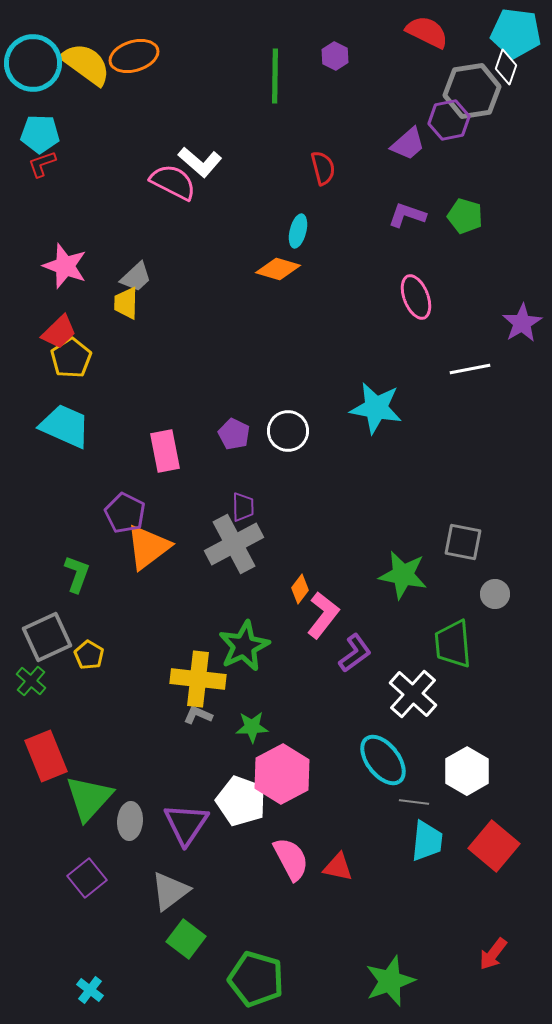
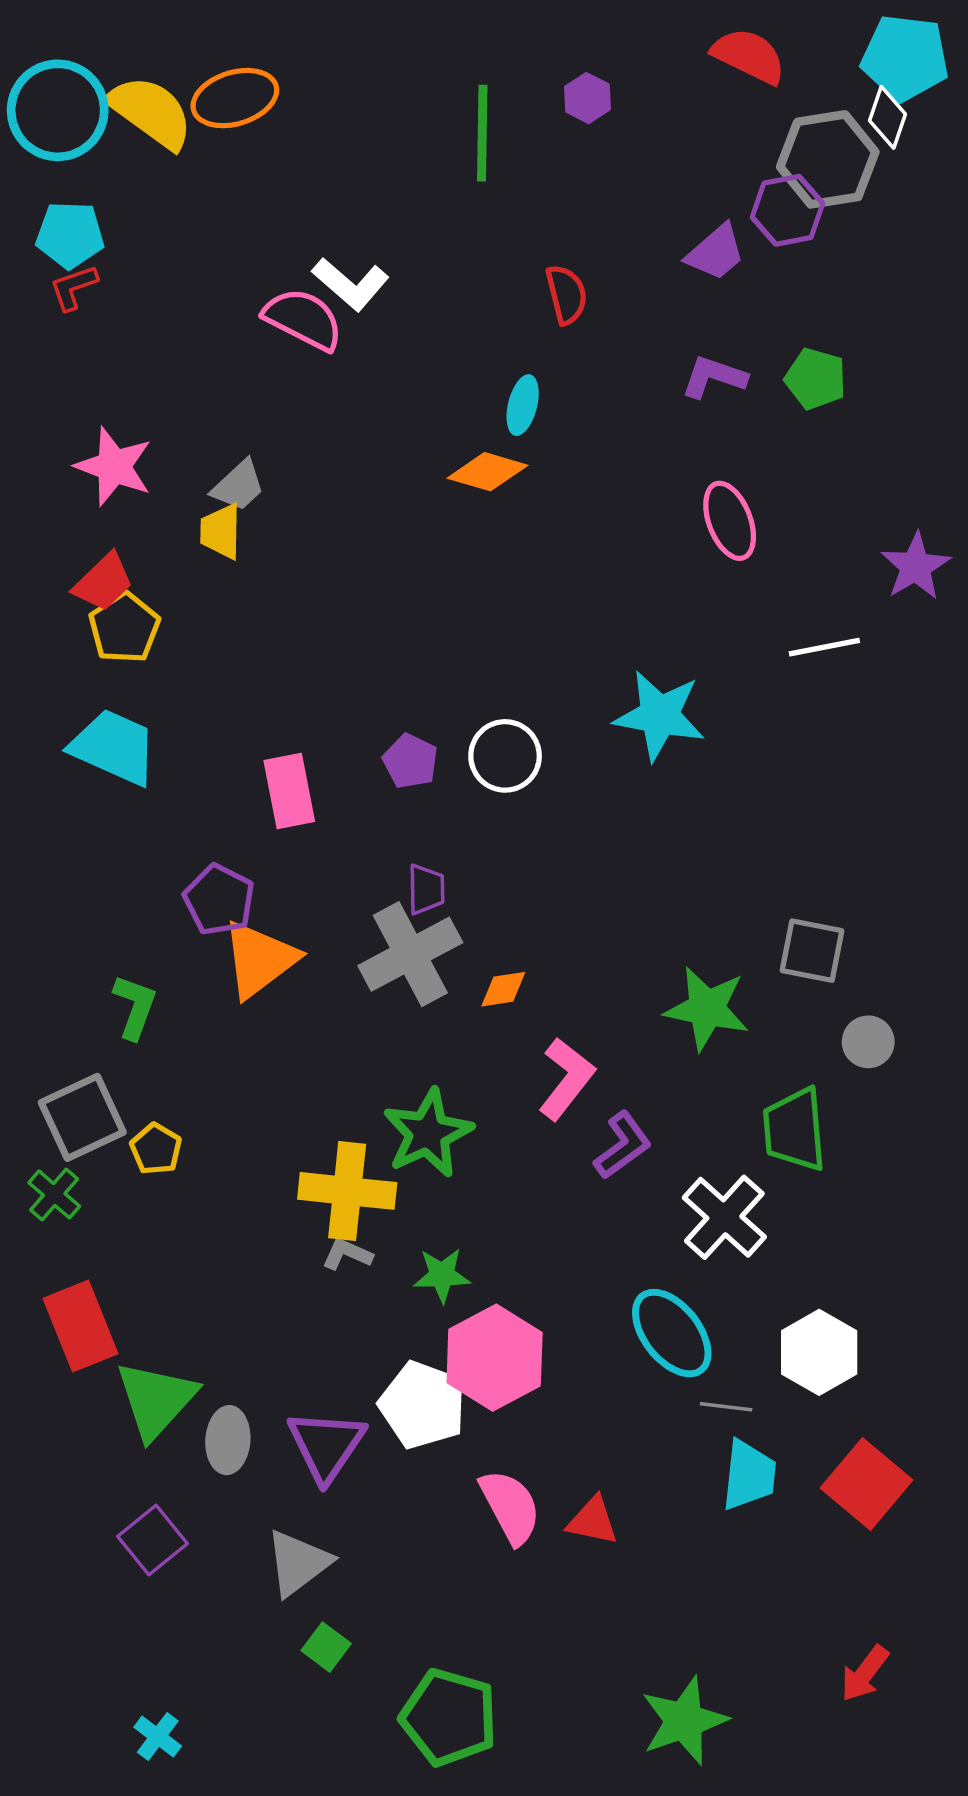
orange diamond: (300, 589) -> (503, 989), moved, turned 44
green square: (186, 939) -> (326, 1647), size x0.7

